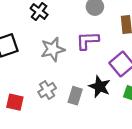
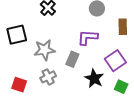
gray star: (53, 49) -> (44, 50), moved
gray rectangle: (75, 96) -> (72, 59), moved

